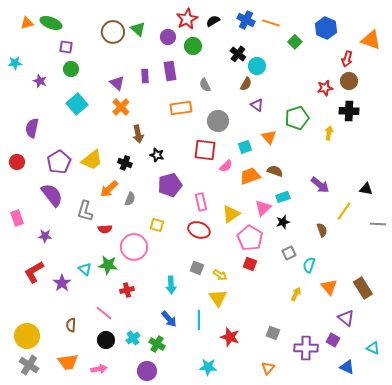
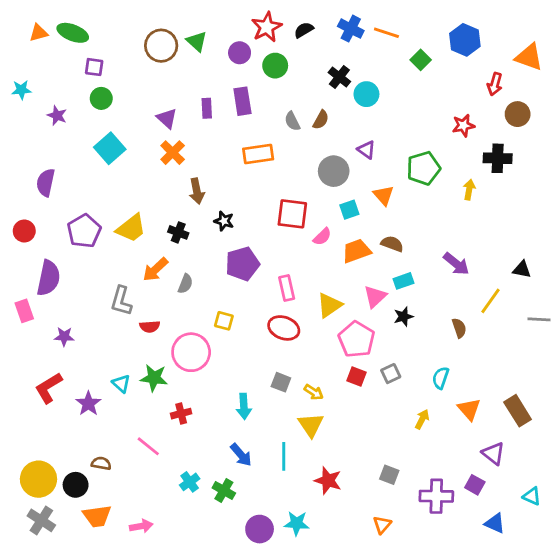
brown circle: (349, 81) -> (518, 114), moved
brown semicircle: (246, 84) -> (321, 120), moved
gray circle: (218, 121) -> (334, 171), moved
purple semicircle: (52, 195) -> (48, 278), moved, turned 50
gray square: (289, 253) -> (391, 374), moved
brown semicircle: (71, 325) -> (101, 463), turned 96
black circle: (106, 340) -> (76, 485), moved
purple circle: (147, 371) -> (260, 529), moved

